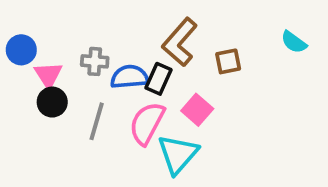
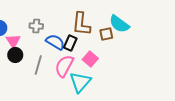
brown L-shape: (180, 42) -> (81, 24), turned -35
cyan semicircle: (294, 42) -> (119, 24), moved, size x1.5
gray cross: (95, 61) -> (36, 26), moved
blue semicircle: (130, 77) -> (55, 42), turned 36

